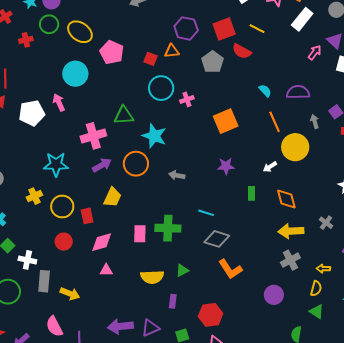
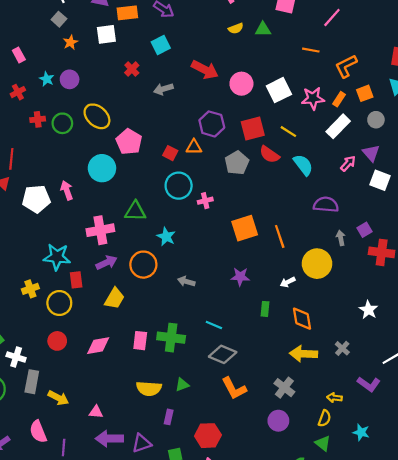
green circle: (49, 24) -> (62, 123), moved
cyan circle: (75, 74) -> (102, 168), moved
cyan semicircle: (265, 91) -> (303, 165), moved, size x1.5
orange line: (275, 122) -> (280, 236), moved
cyan star: (154, 136) -> (166, 237), size x0.7
red rectangle: (87, 216) -> (76, 280), moved
gray cross: (290, 260) -> (284, 388), moved, turned -30
pink triangle: (106, 270) -> (96, 412), moved

